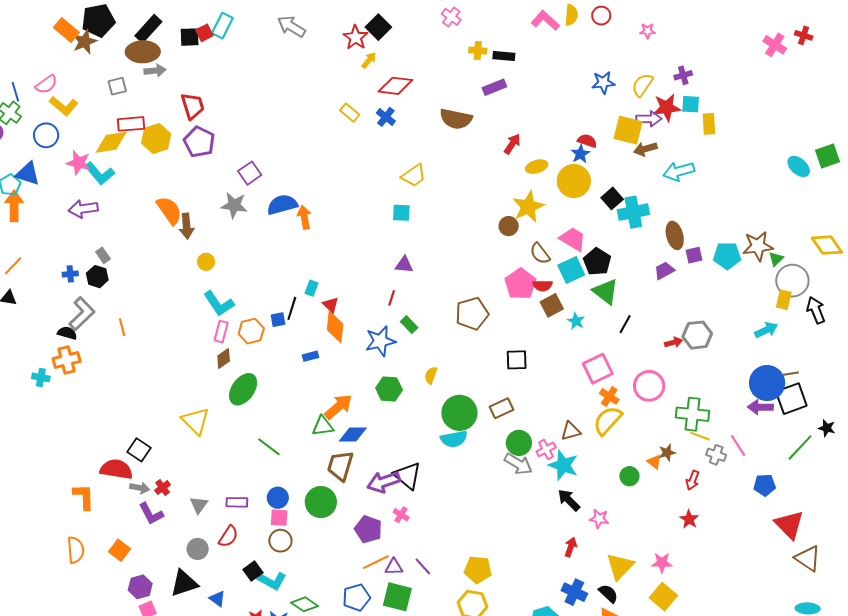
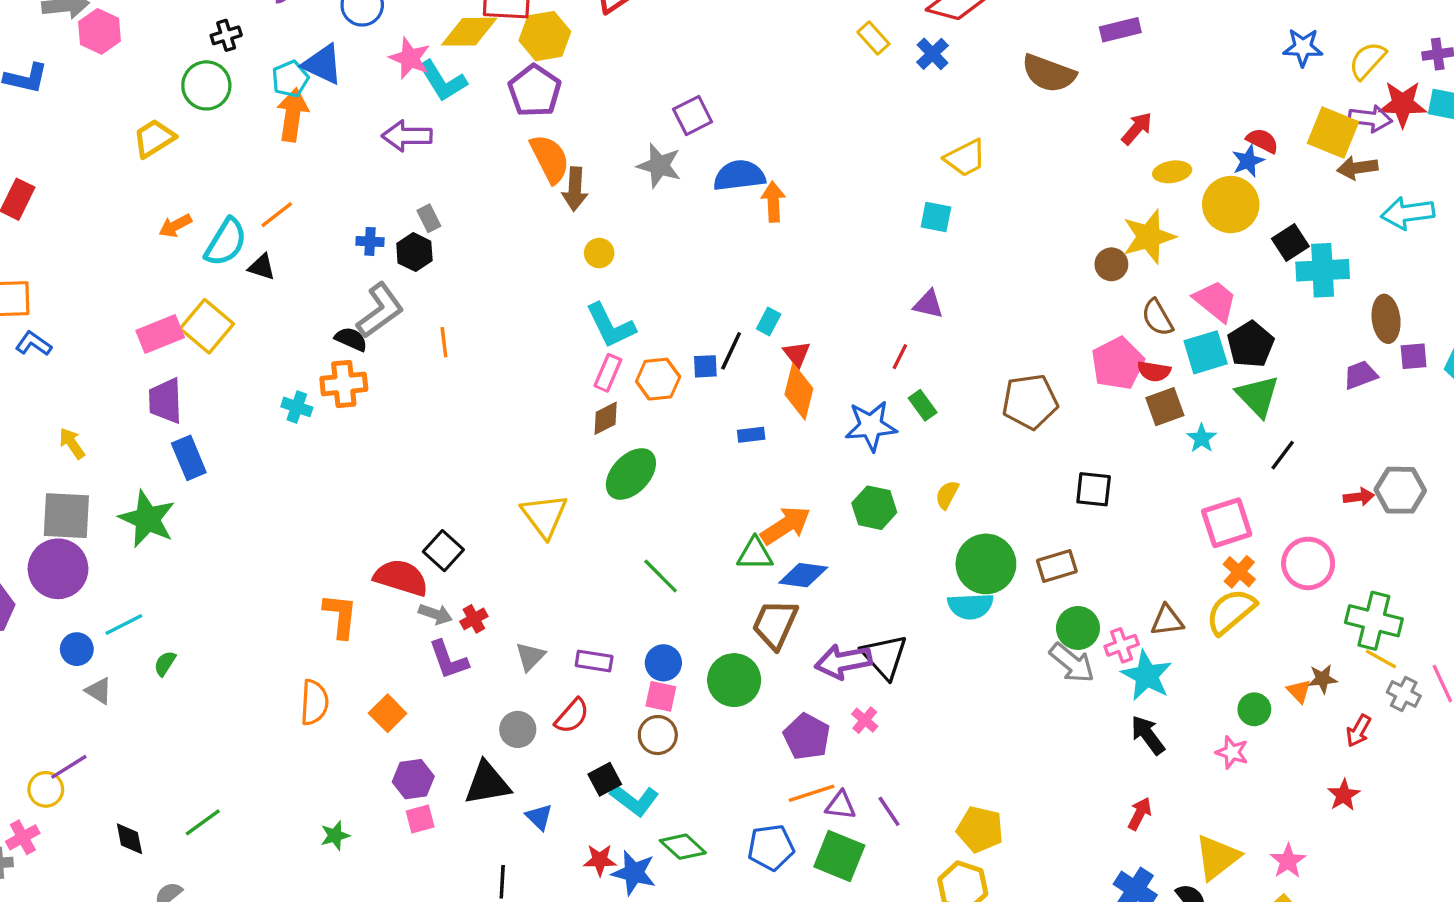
purple pentagon: (199, 142) -> (535, 91), moved
pink star: (599, 519) -> (1232, 752), moved
pink star: (662, 563) -> (1288, 861), turned 30

